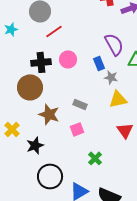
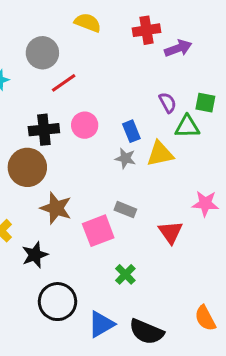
purple semicircle: (114, 44) -> (168, 103), moved, size x0.6
gray star: (111, 77) -> (125, 158), moved
yellow triangle: (118, 99) -> (160, 154), moved
gray rectangle: (80, 104) -> (125, 210), moved
pink square: (77, 129) -> (98, 231), size x1.5

